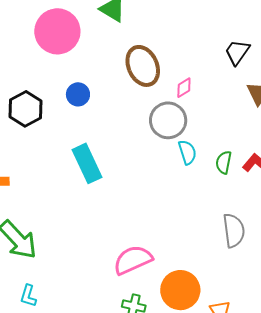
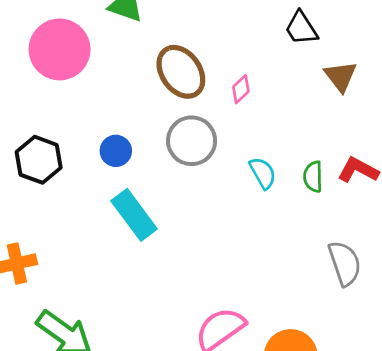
black trapezoid: (237, 52) -> (301, 28), turned -56
blue circle: (78, 94) -> (116, 151), moved
gray circle: (168, 120) -> (192, 141), moved

